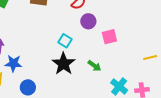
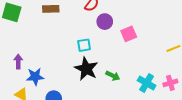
cyan square: (65, 41) -> (84, 45), turned -32
green arrow: (94, 66) -> (113, 76), moved

